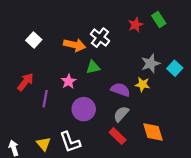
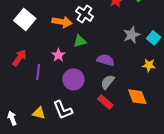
white square: (34, 40) -> (25, 20), size x1.5
yellow star: (143, 84) -> (149, 65), moved
yellow triangle: (44, 144) -> (39, 113), turned -32

